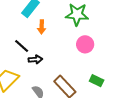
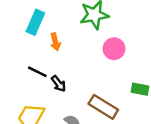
black arrow: (35, 59) -> (58, 84), turned 72

